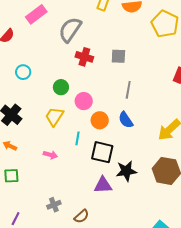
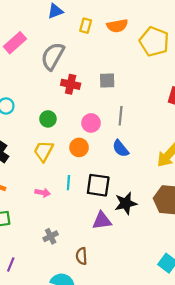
pink circle: (84, 101) -> (91, 123), moved
orange circle: (100, 120) -> (79, 147), moved
cyan line: (78, 138) -> (68, 183), moved
gray cross: (54, 205) -> (51, 236), moved
brown semicircle: (82, 216) -> (82, 256), turned 133

